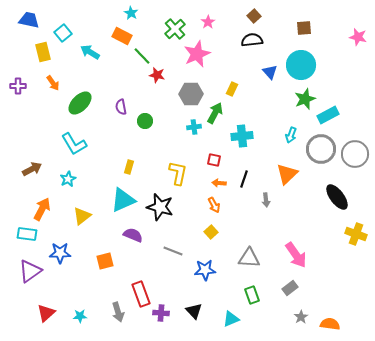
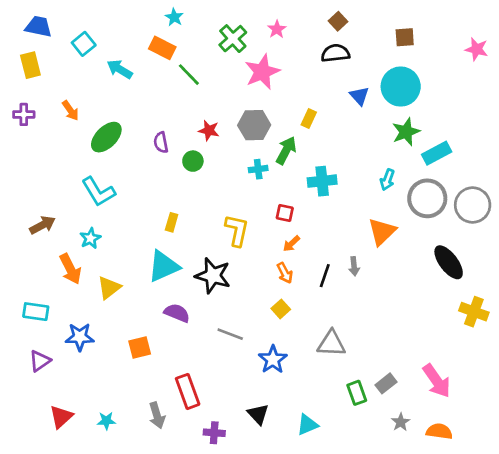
yellow rectangle: (43, 52) -> (30, 65), moved
red star: (157, 75) -> (209, 130), moved
black line: (244, 179) -> (325, 276), moved
orange arrow: (219, 183) -> (291, 244), turned -48
orange arrow: (42, 209) -> (70, 269), moved, turned 125
pink arrow: (296, 255) -> (437, 381), moved
blue star: (205, 270) -> (273, 360), turned -30
purple triangle: (30, 271) -> (40, 361), size x0.7
green rectangle: (252, 295) -> (357, 393), moved
purple cross: (161, 313) -> (214, 433), moved

